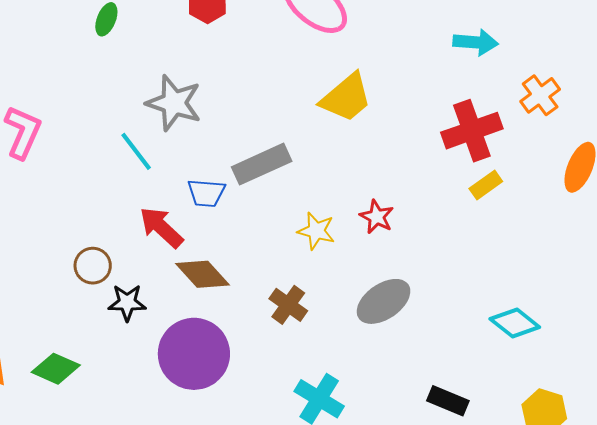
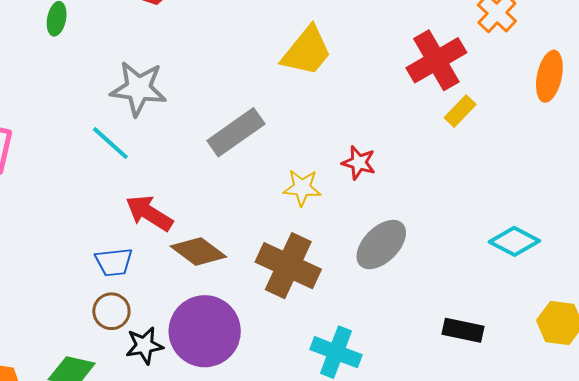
blue trapezoid: (206, 193) -> (114, 262), moved
brown circle: (93, 266) -> (111, 311), moved
black star: (127, 303) -> (144, 346), moved
brown cross: (288, 305) -> (288, 266), size x1.6

